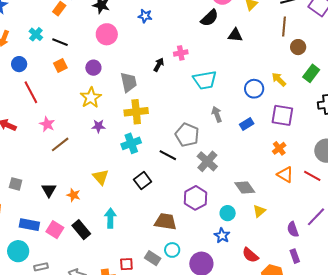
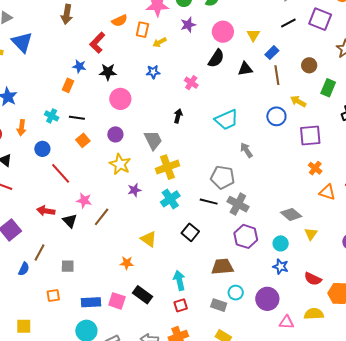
brown line: (284, 27) -> (277, 75), moved
pink cross: (181, 53) -> (191, 83), moved, turned -32
blue rectangle: (247, 124) -> (272, 53), moved
gray cross: (207, 161) -> (238, 204), moved
black triangle: (49, 190) -> (70, 221), moved
cyan arrow: (110, 218) -> (179, 280), moved
red square: (126, 264) -> (181, 305), moved

